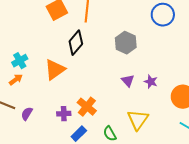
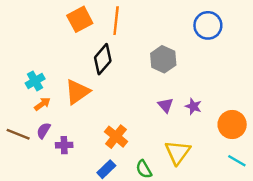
orange arrow: (16, 80) -> (42, 104), moved
purple semicircle: (27, 114) -> (44, 131), moved
purple cross: (64, 114) -> (64, 145), moved

